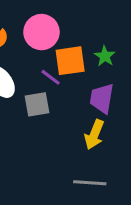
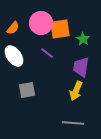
orange square: (70, 61) -> (60, 29), moved
gray square: (37, 104) -> (27, 90), moved

